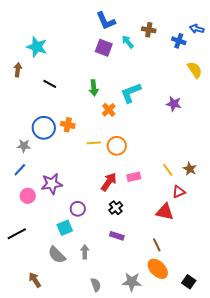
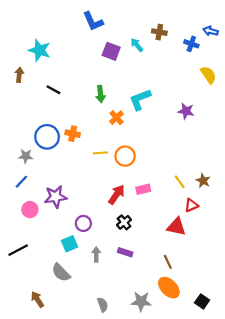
blue L-shape: (106, 21) -> (93, 21), moved
gray arrow: (85, 252) -> (96, 254), moved

